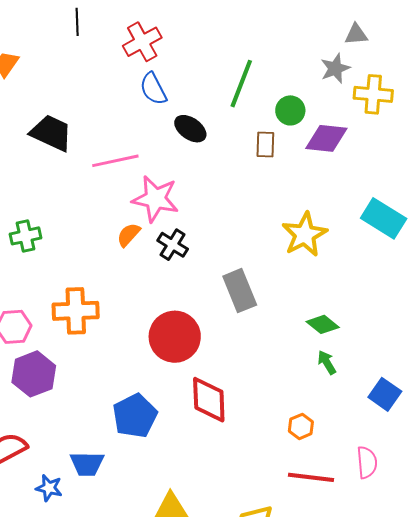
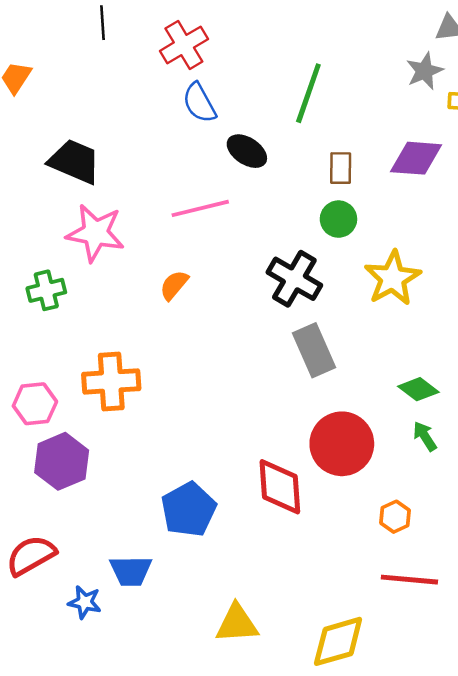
green circle: (290, 110) -> (338, 219), moved
pink line: (115, 161) -> (200, 208), moved
pink star: (155, 199) -> (95, 233), moved
black cross: (173, 245) -> (294, 279), moved, size x1.4
red circle: (175, 337) -> (342, 444), moved

